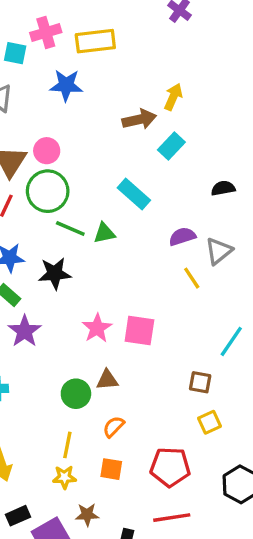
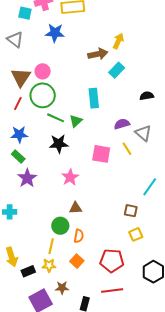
cyan rectangle: (134, 194) -> (94, 98), turned 42
green triangle: (104, 233) -> (76, 121), turned -32
gray triangle: (219, 251) -> (143, 133), turned -42
black star: (55, 273) -> (59, 144), moved
pink square: (139, 330) -> (101, 154), moved
green circle: (76, 394) -> (60, 226), moved
orange semicircle: (114, 427) -> (79, 236), turned 144
orange square: (111, 469) -> (77, 261), turned 32
black rectangle: (18, 516) -> (28, 271), moved

